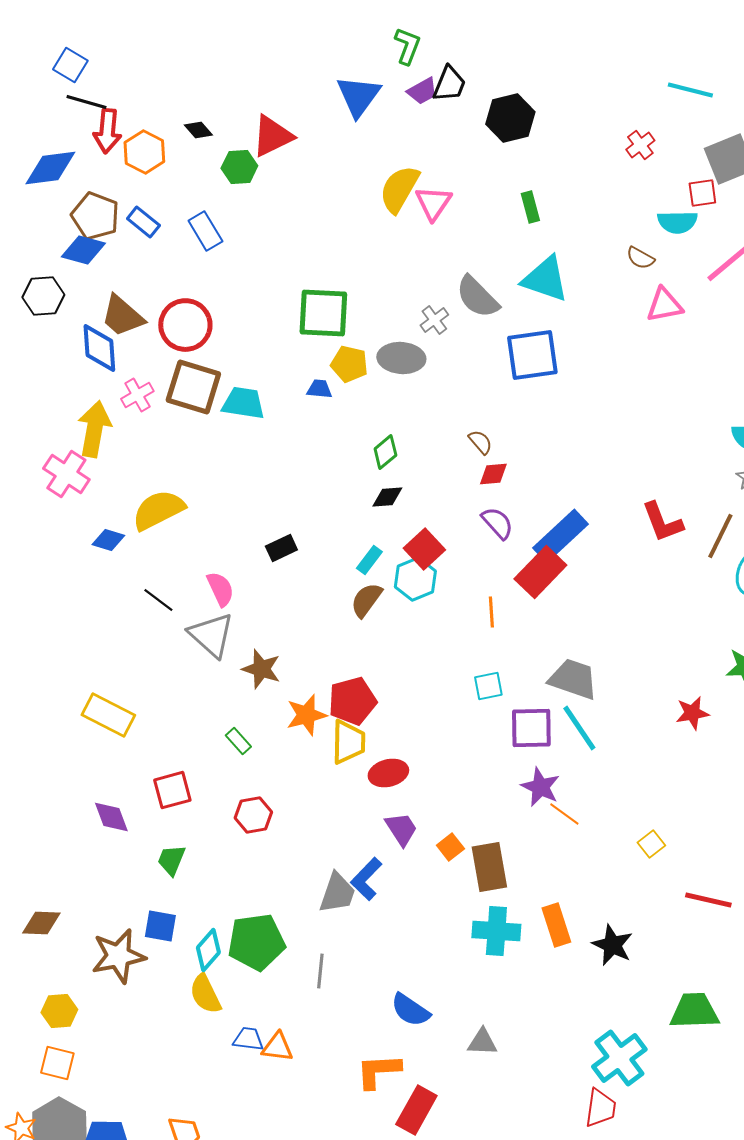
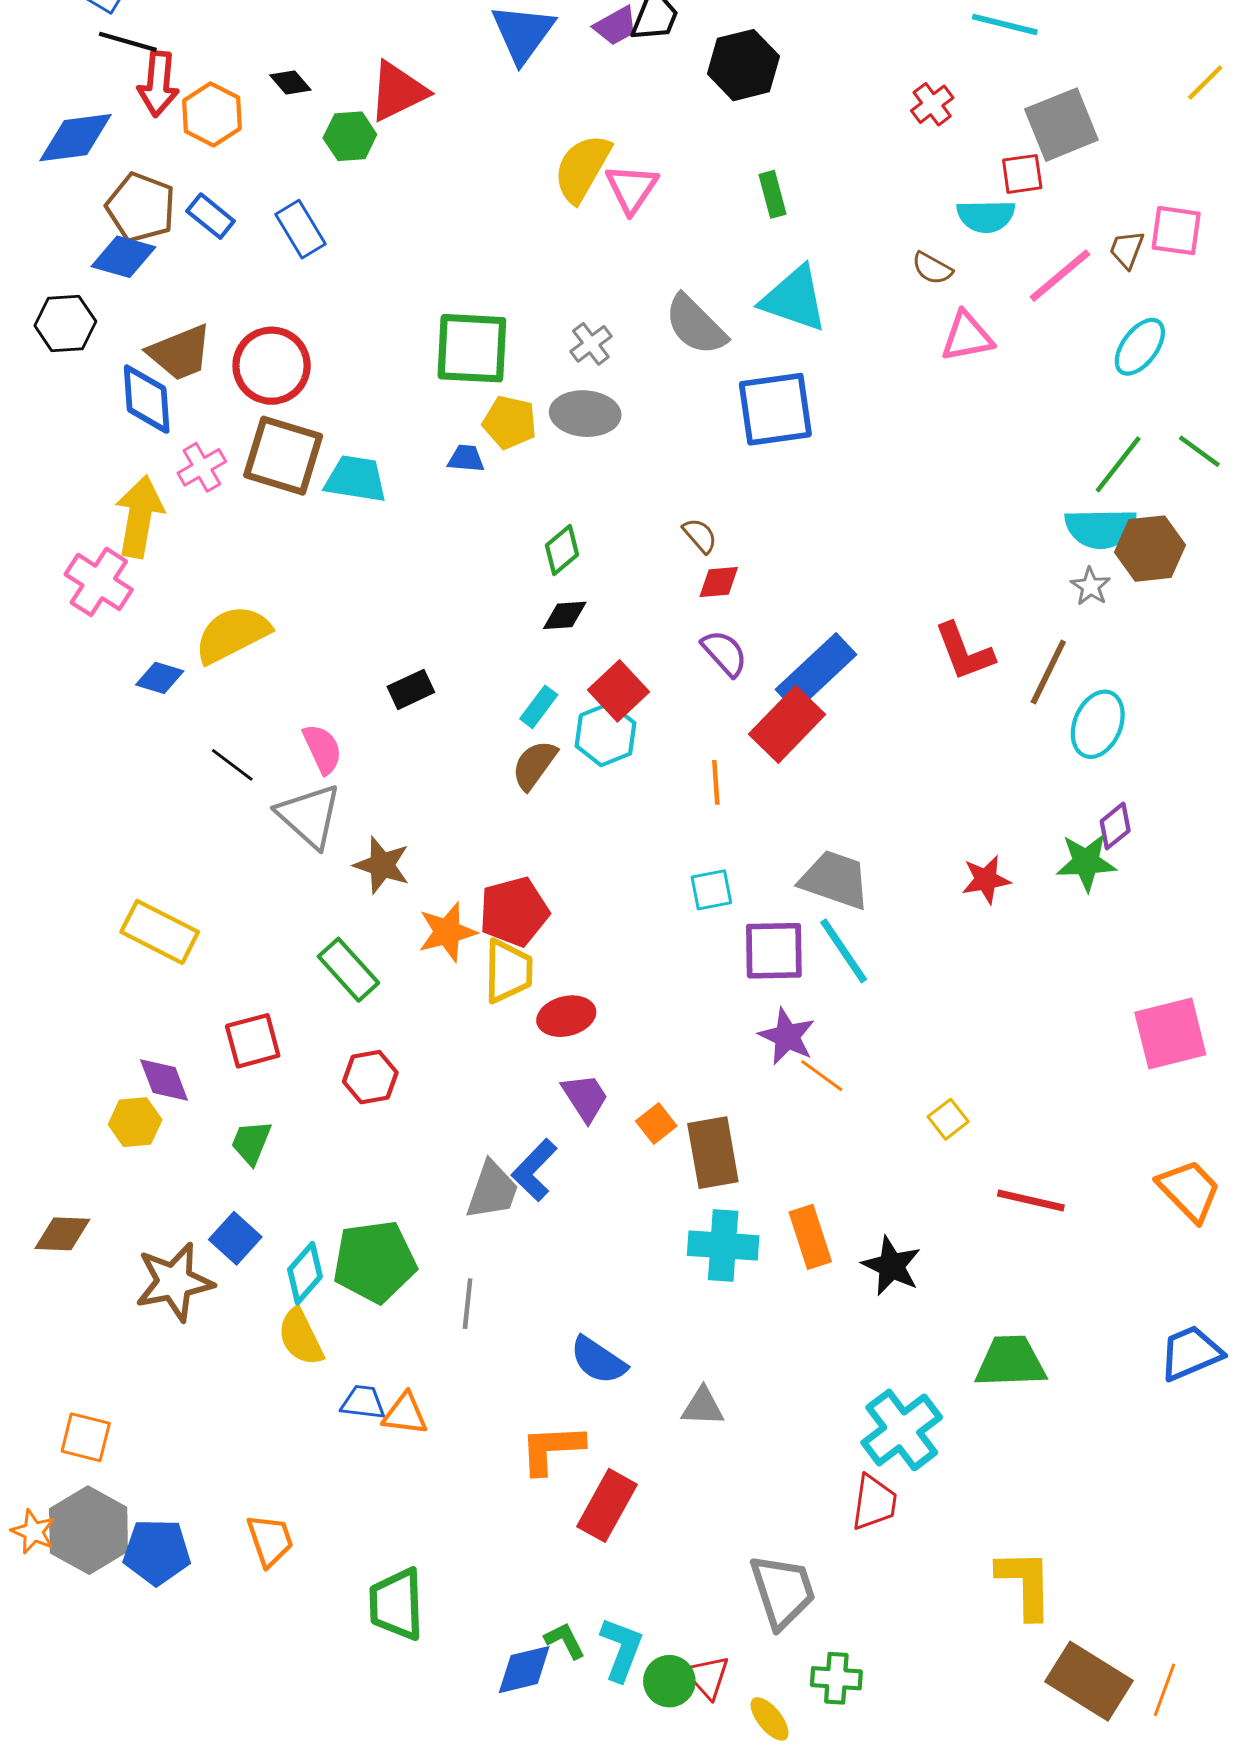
brown trapezoid: (122, 316) -> (180, 353), turned -63
gray cross: (434, 320) -> (591, 344), moved
red star: (692, 713) -> (986, 880), moved
green rectangle: (238, 741) -> (348, 970), size x1.6
blue square: (160, 926) -> (235, 1238), turned 32
yellow hexagon: (59, 1011) -> (135, 1122), moved

